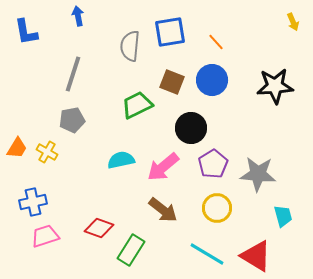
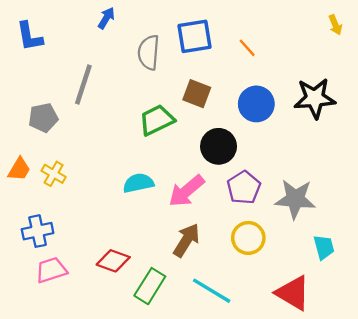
blue arrow: (78, 16) -> (106, 18), moved, turned 42
blue circle: (212, 80) -> (256, 104), moved
gray pentagon: (72, 120) -> (43, 118), moved
brown arrow: (163, 210) -> (186, 240), turned -96
cyan line: (207, 254) -> (212, 291), moved

